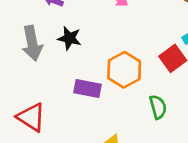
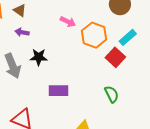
orange hexagon: (124, 70) -> (94, 35), moved

